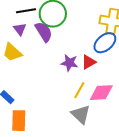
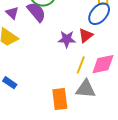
gray triangle: (81, 114) -> (86, 89), turned -30
orange rectangle: (19, 121) -> (60, 99), moved

